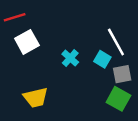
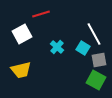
red line: (15, 17) -> (41, 14), moved
yellow trapezoid: (36, 98) -> (21, 70), moved

